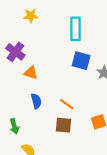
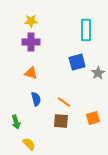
cyan rectangle: (76, 29) -> (86, 30), moved
purple cross: (15, 52) -> (31, 42), moved, turned -36
blue square: (81, 61) -> (77, 62), turned -30

